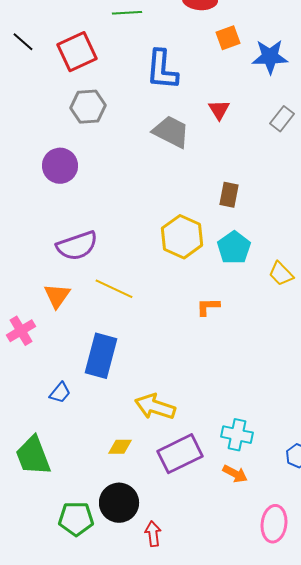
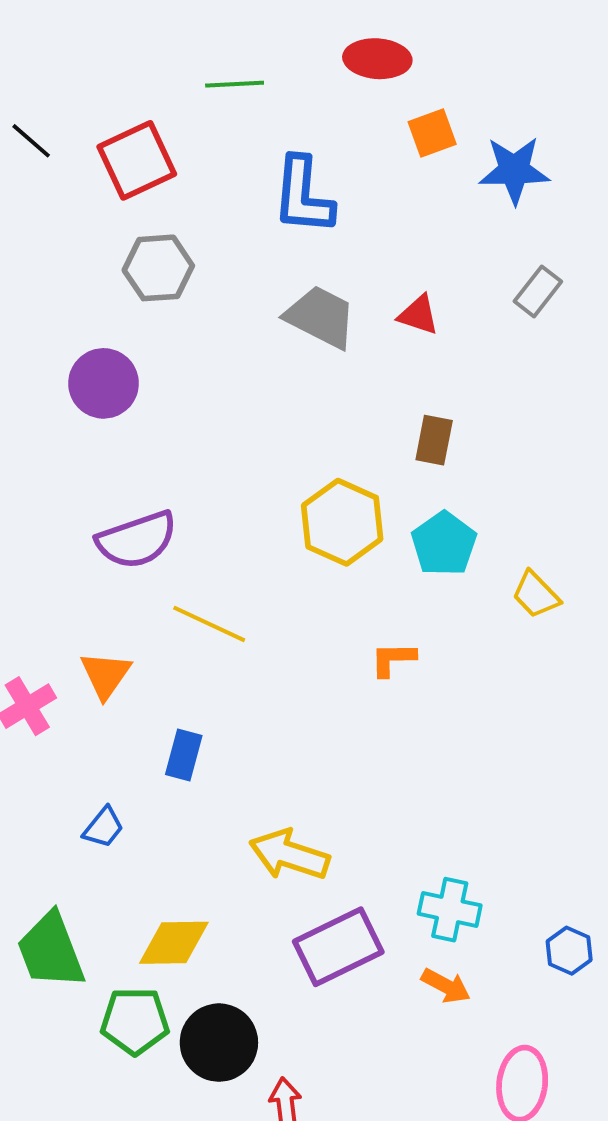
red triangle: (219, 110) -> (418, 315), moved, turned -40
orange triangle: (57, 296) -> (105, 675), moved
blue rectangle: (101, 356) -> (184, 755), size x0.6
yellow diamond: (120, 447) -> (174, 943), moved, size x1.5
green pentagon: (76, 519) -> (135, 1021), moved

